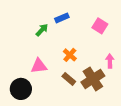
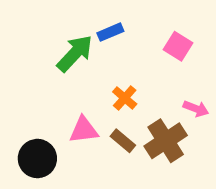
green arrow: (42, 30) -> (75, 53), size x1.6
pink arrow: (110, 61) -> (196, 109), turned 112
pink triangle: (39, 66) -> (84, 130), moved

